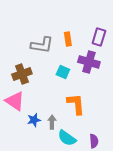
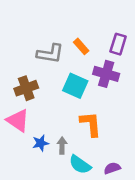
orange rectangle: (68, 39) -> (81, 46), turned -32
cyan square: (63, 72) -> (75, 86), size x1.5
purple semicircle: (94, 141) -> (112, 168), turned -104

